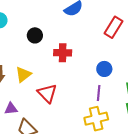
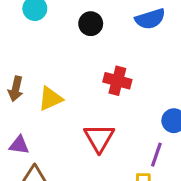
black circle: (35, 35) -> (91, 24), moved
red triangle: (47, 93) -> (99, 138), moved

